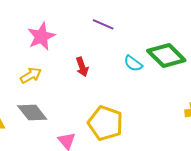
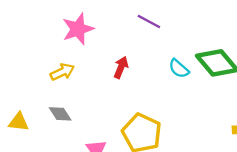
red arrow: (82, 67) -> (121, 67), turned -144
gray diamond: (32, 113) -> (60, 114), size x0.7

